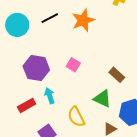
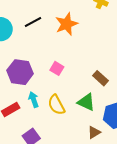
yellow semicircle: (76, 117) -> (56, 105), moved

